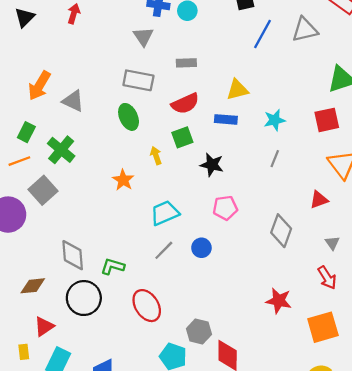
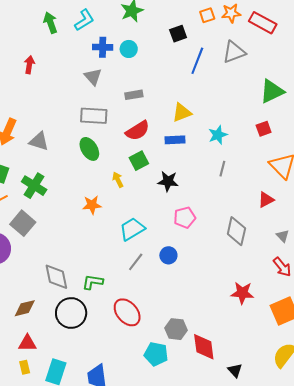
red square: (327, 120) -> (264, 129), size x0.7
orange star: (123, 180) -> (92, 205), turned -30
red triangle: (44, 326) -> (27, 343), moved, turned 42

